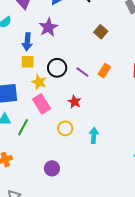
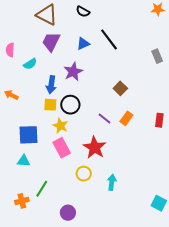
brown square: (101, 32) -> (120, 88), moved
black circle: (57, 68) -> (70, 105), moved
red star: (74, 102) -> (95, 148), size x1.6
green line: (23, 127) -> (42, 189), moved

